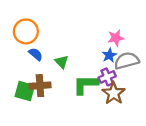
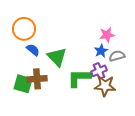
gray semicircle: (127, 61) -> (117, 56), size x0.7
green triangle: (62, 62) -> (57, 57), size x1.5
brown star: (114, 93) -> (105, 86), turned -30

